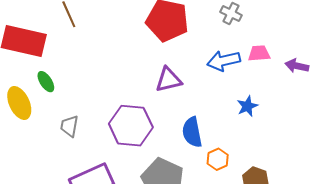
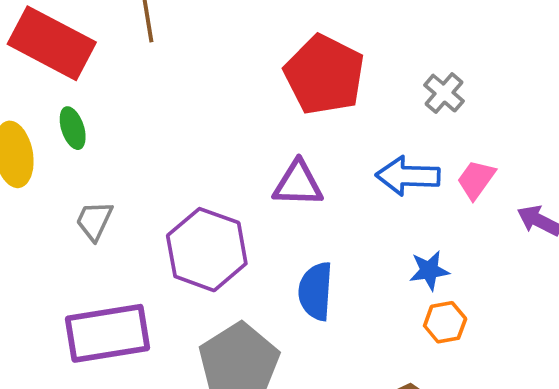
pink trapezoid: (259, 53) -> (476, 180), turned -65
orange hexagon: (218, 159) -> (445, 322), moved

